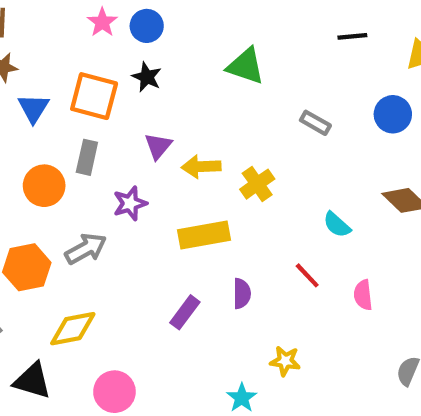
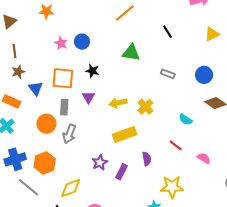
black line: (352, 36) -> (167, 32), moved, turned 72
black star: (147, 77) -> (92, 71), moved
blue circle: (393, 114) -> (204, 75), moved
purple triangle: (158, 146) -> (88, 97), moved
purple star: (130, 203) -> (100, 163), moved
gray arrow: (86, 249) -> (69, 134), moved, turned 150
pink semicircle: (363, 295) -> (204, 158), moved, turned 136
yellow star: (285, 361) -> (172, 187), size x1.6

